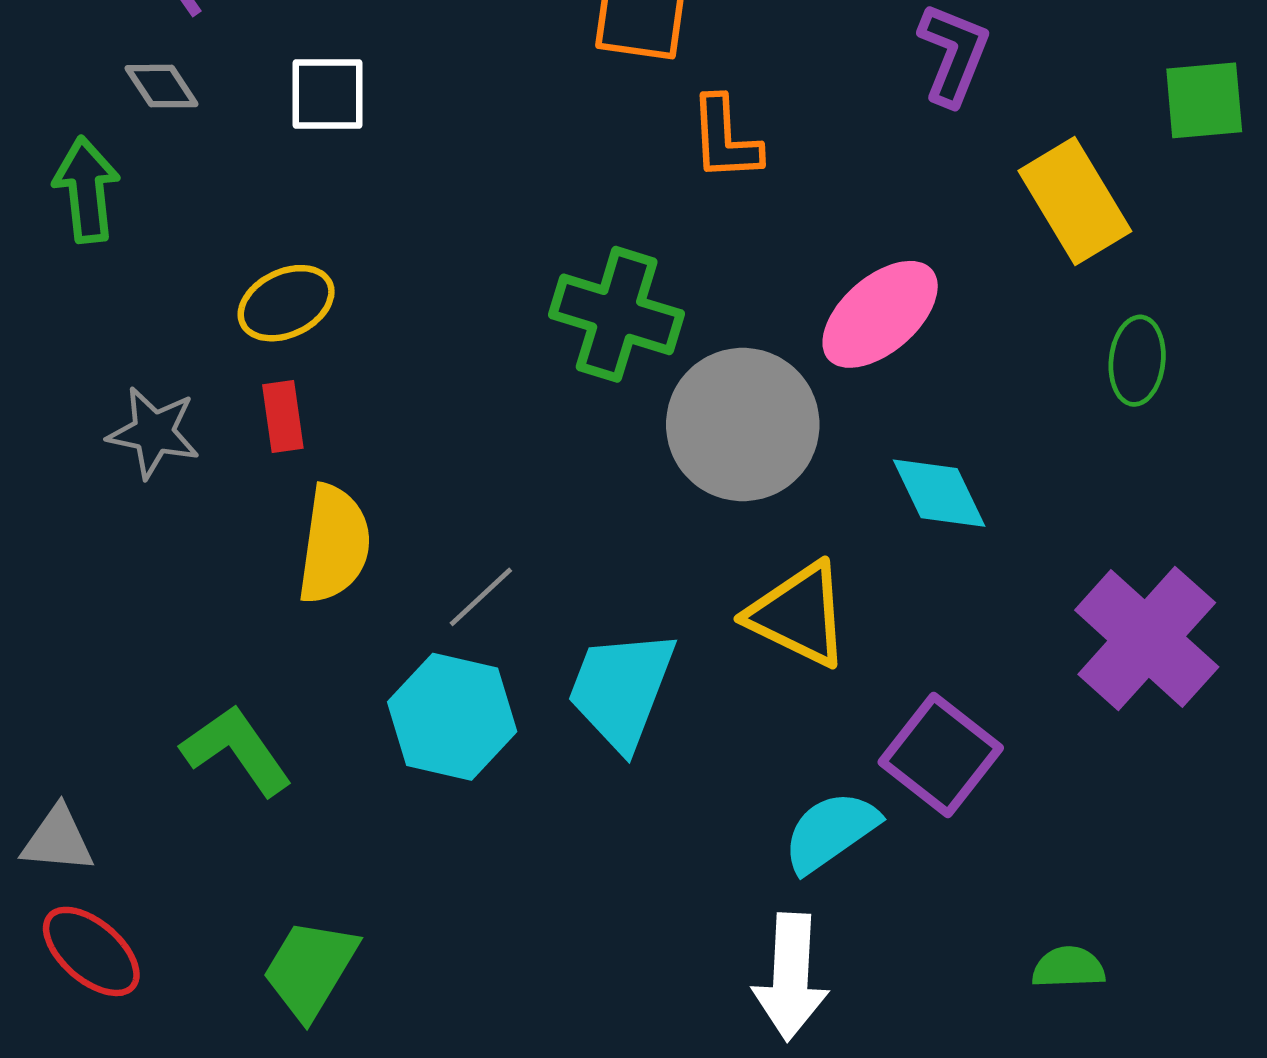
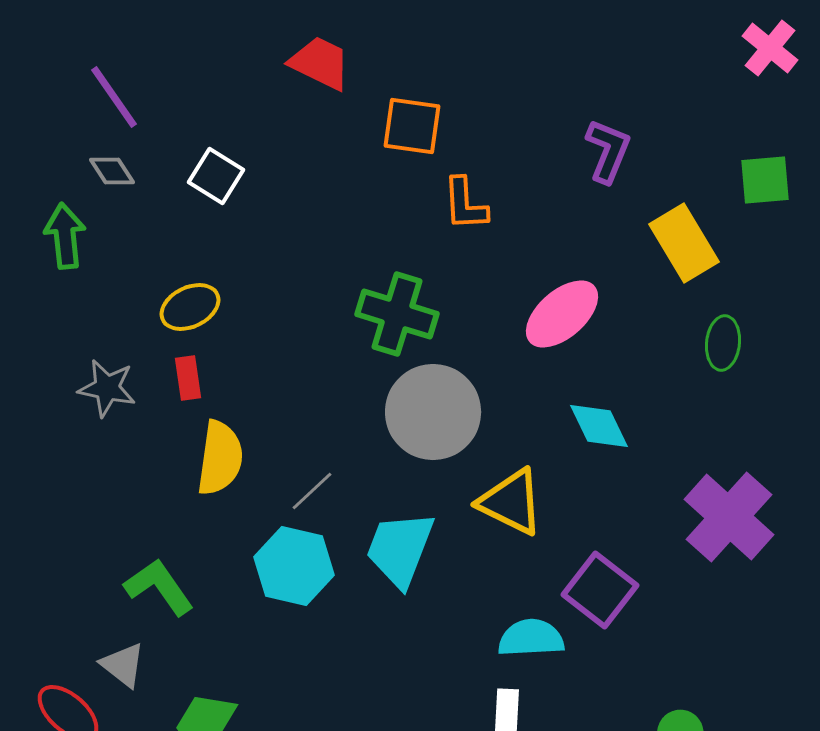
white square: (328, 94) -> (216, 176), turned 32
gray circle: (743, 425) -> (433, 412), moved
cyan semicircle: (831, 832) -> (531, 638), turned 32
gray triangle: (58, 840) -> (123, 665), moved, turned 33

